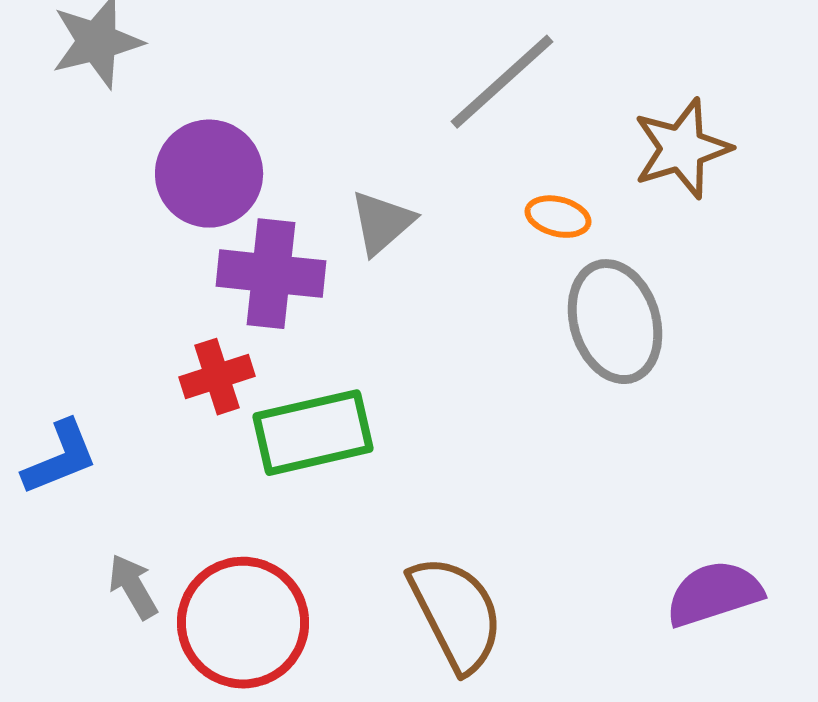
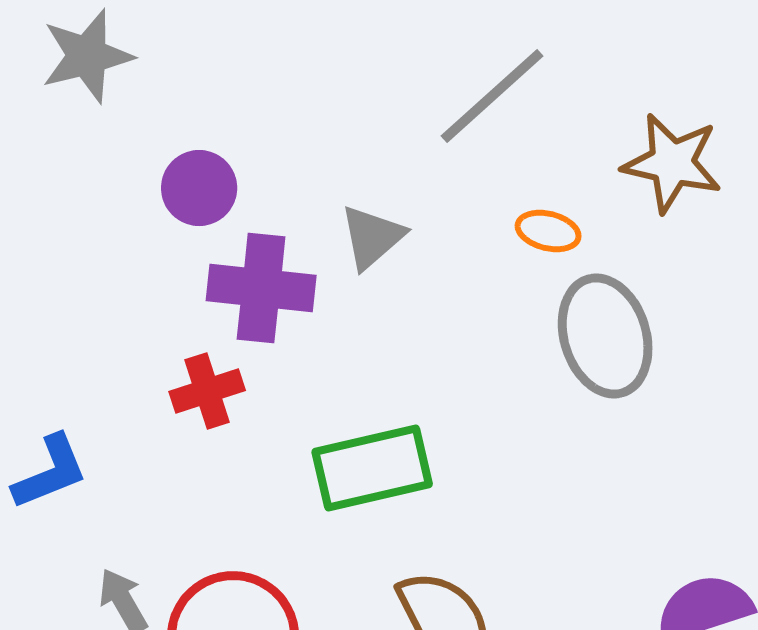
brown star: (682, 149) -> (672, 163), turned 30
purple circle: (209, 174) -> (199, 188), size x0.7
green rectangle: (313, 433) -> (372, 468), moved

